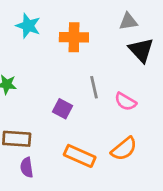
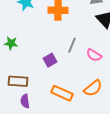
gray line: (94, 87) -> (72, 45), turned 35
purple square: (63, 109) -> (50, 60), turned 32

